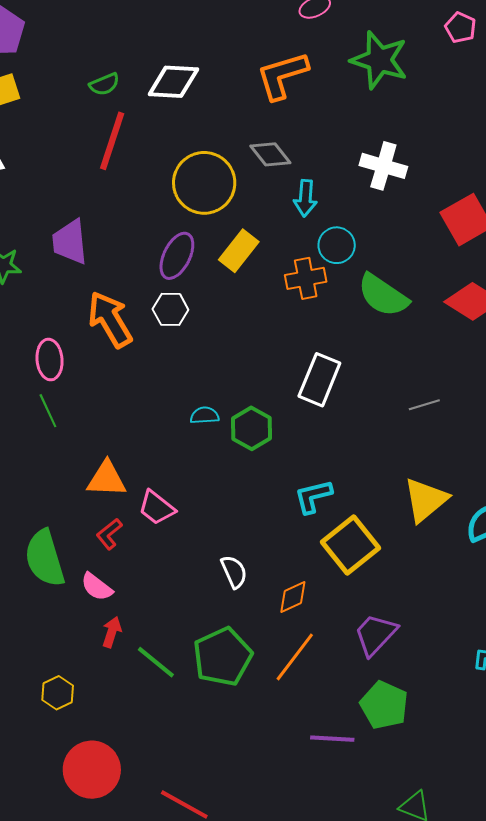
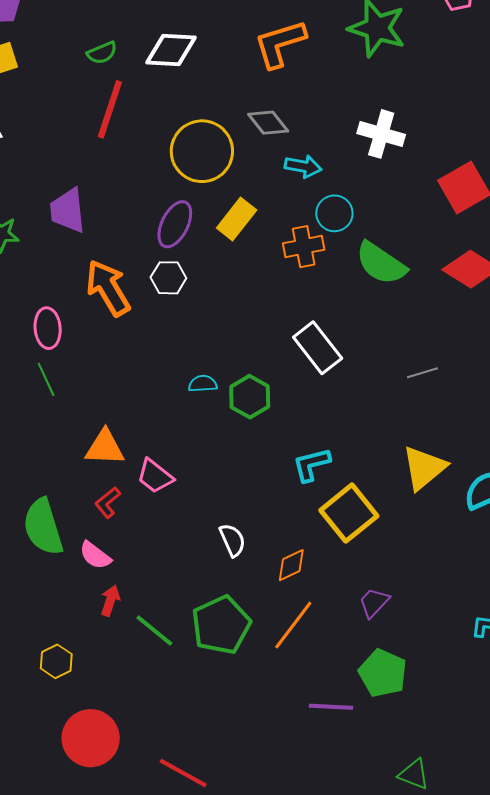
cyan arrow: (305, 198) -> (303, 166), turned -84
white rectangle: (319, 380) -> (318, 348), turned -60
purple trapezoid: (375, 635) -> (374, 603), size x0.7

